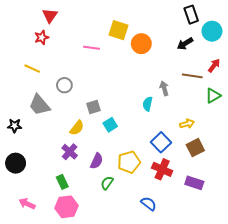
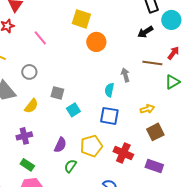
orange circle: (141, 44) -> (96, 42), moved
pink line: (91, 48) -> (40, 38), moved, turned 42
gray square: (94, 107) -> (57, 93), turned 32
yellow semicircle: (77, 128) -> (31, 106), moved
blue square: (161, 142) -> (109, 116), moved, turned -36
purple cross: (70, 152) -> (24, 136), moved, turned 35
green rectangle: (62, 182) -> (27, 165), turned -32

